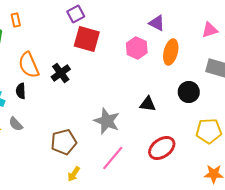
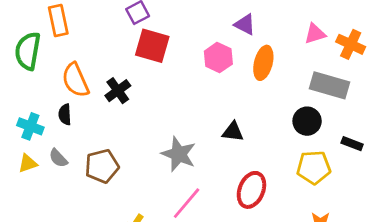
orange rectangle: (16, 20) -> (58, 21), size x1.6
black circle: (189, 92) -> (307, 121), moved
brown pentagon: (64, 142) -> (102, 166), moved
red ellipse: (162, 148) -> (251, 190), turned -32

